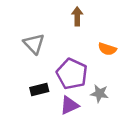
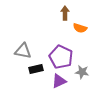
gray triangle: (34, 44) -> (23, 51), moved, turned -36
orange semicircle: (107, 49) -> (80, 28), moved

